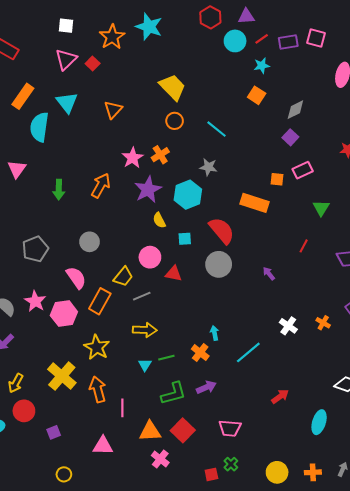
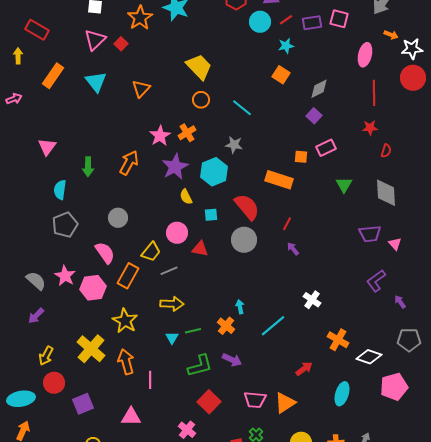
cyan semicircle: (39, 127) -> (60, 190), moved, size x0.7
red line: (304, 246) -> (287, 224), moved
orange cross: (323, 323) -> (338, 340), moved, size x1.5
purple arrow: (206, 387) -> (232, 360), turned 48
orange triangle: (150, 431) -> (285, 403), moved, turned -30
purple square: (54, 432) -> (83, 404), size x1.5

